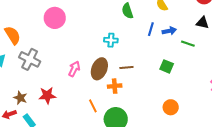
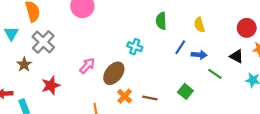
brown line: (126, 67) -> (150, 98), moved
orange cross: (115, 86) -> (125, 96), turned 32
red star: (47, 95) -> (51, 85), turned -30
brown star: (20, 98) -> (24, 64), moved

